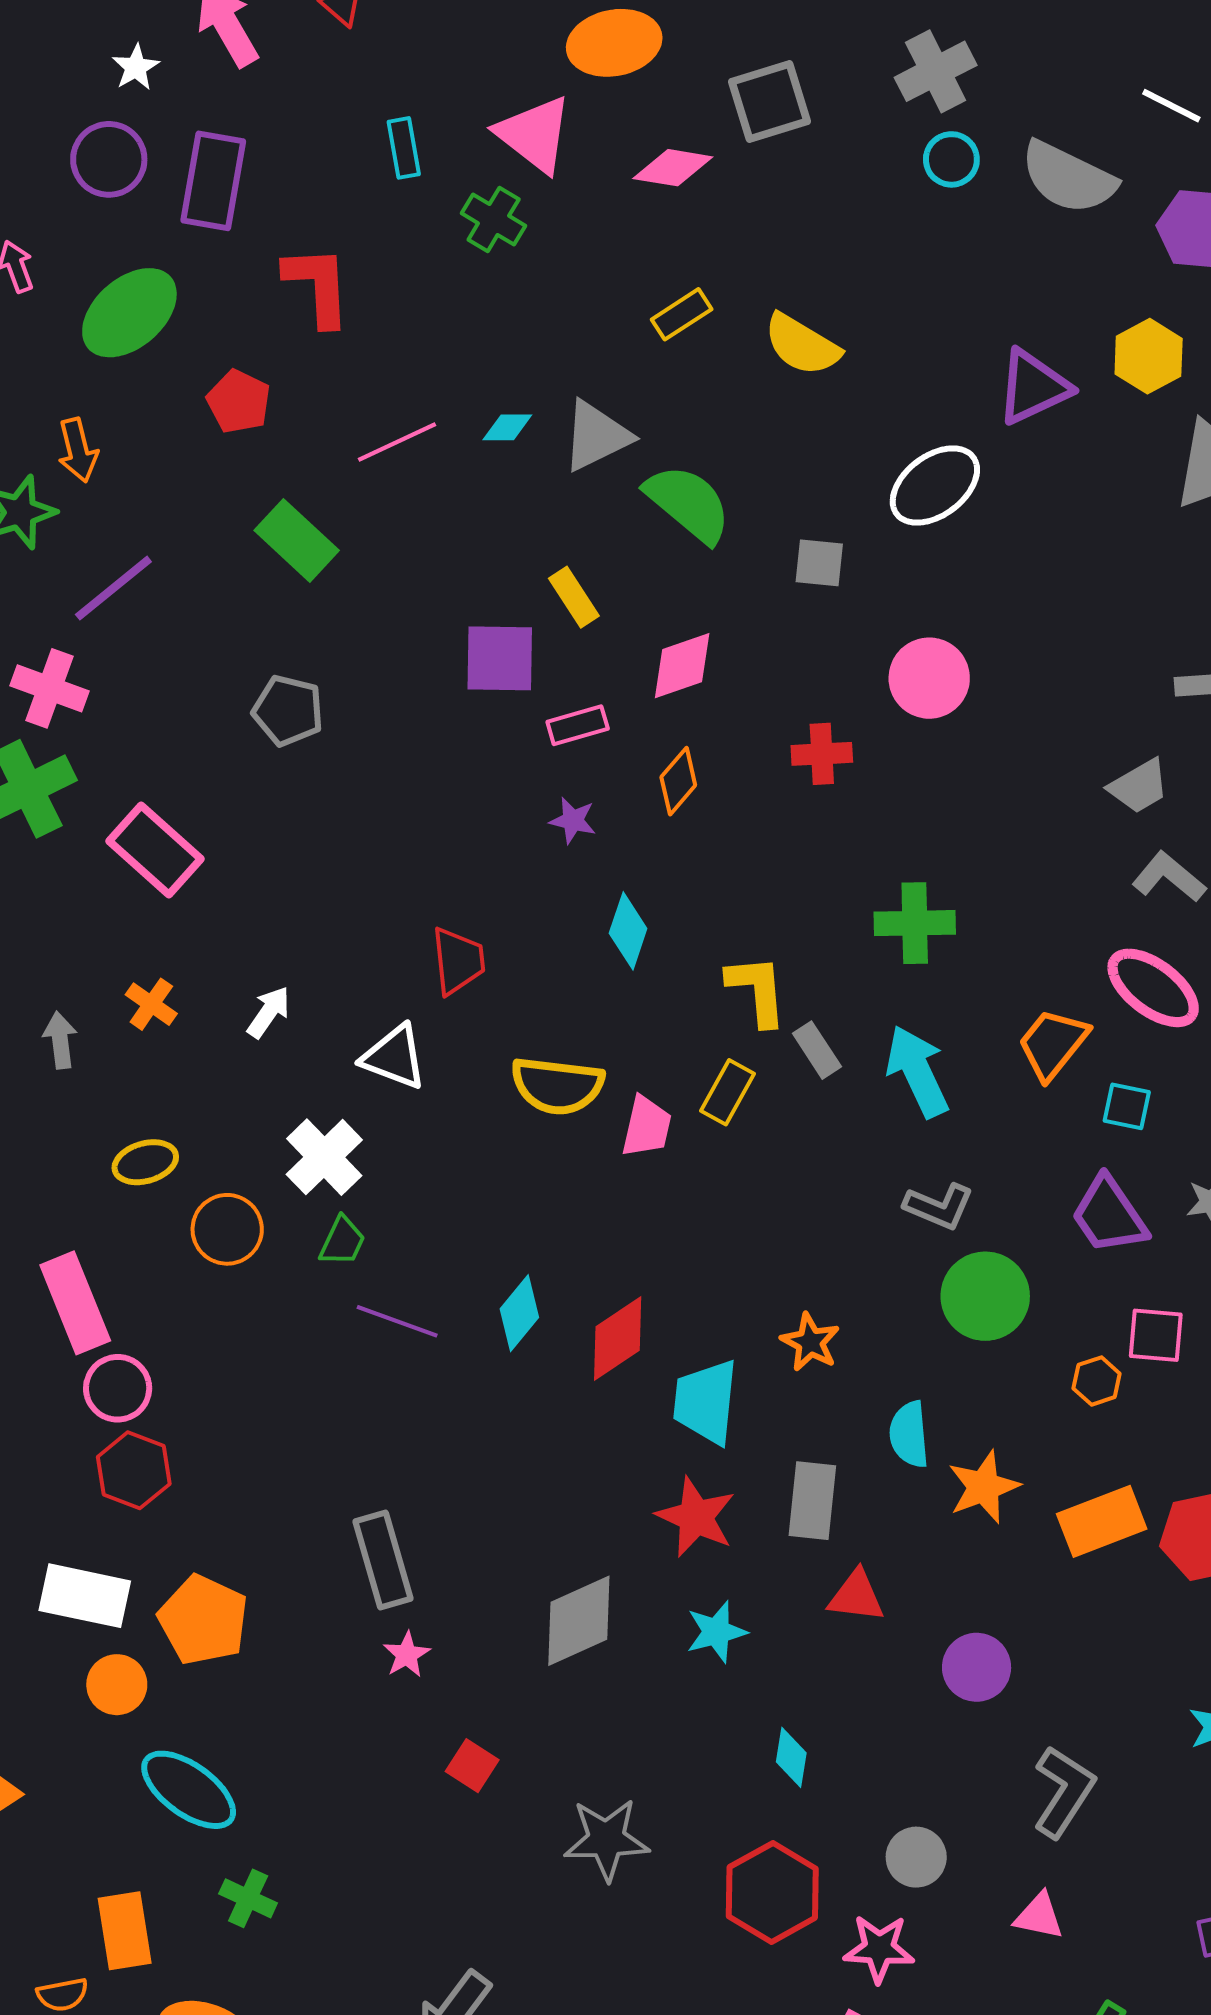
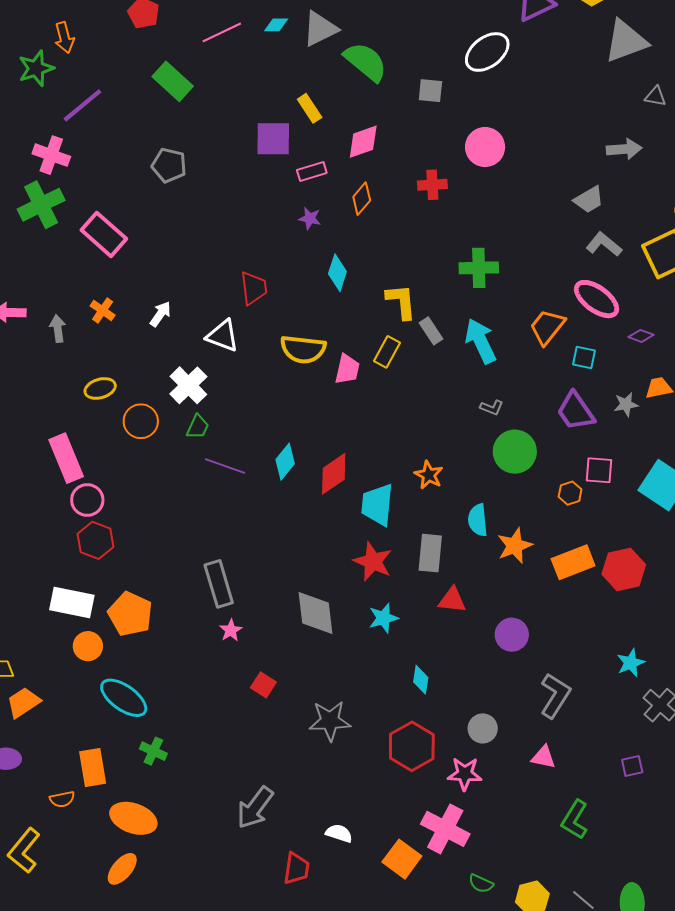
gray L-shape: (939, 1206) -> (492, 408), size x0.7
gray diamond: (579, 1621) -> (316, 613), turned -72

